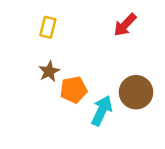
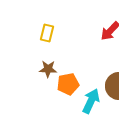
brown star: (49, 71) -> (48, 69), turned 30

